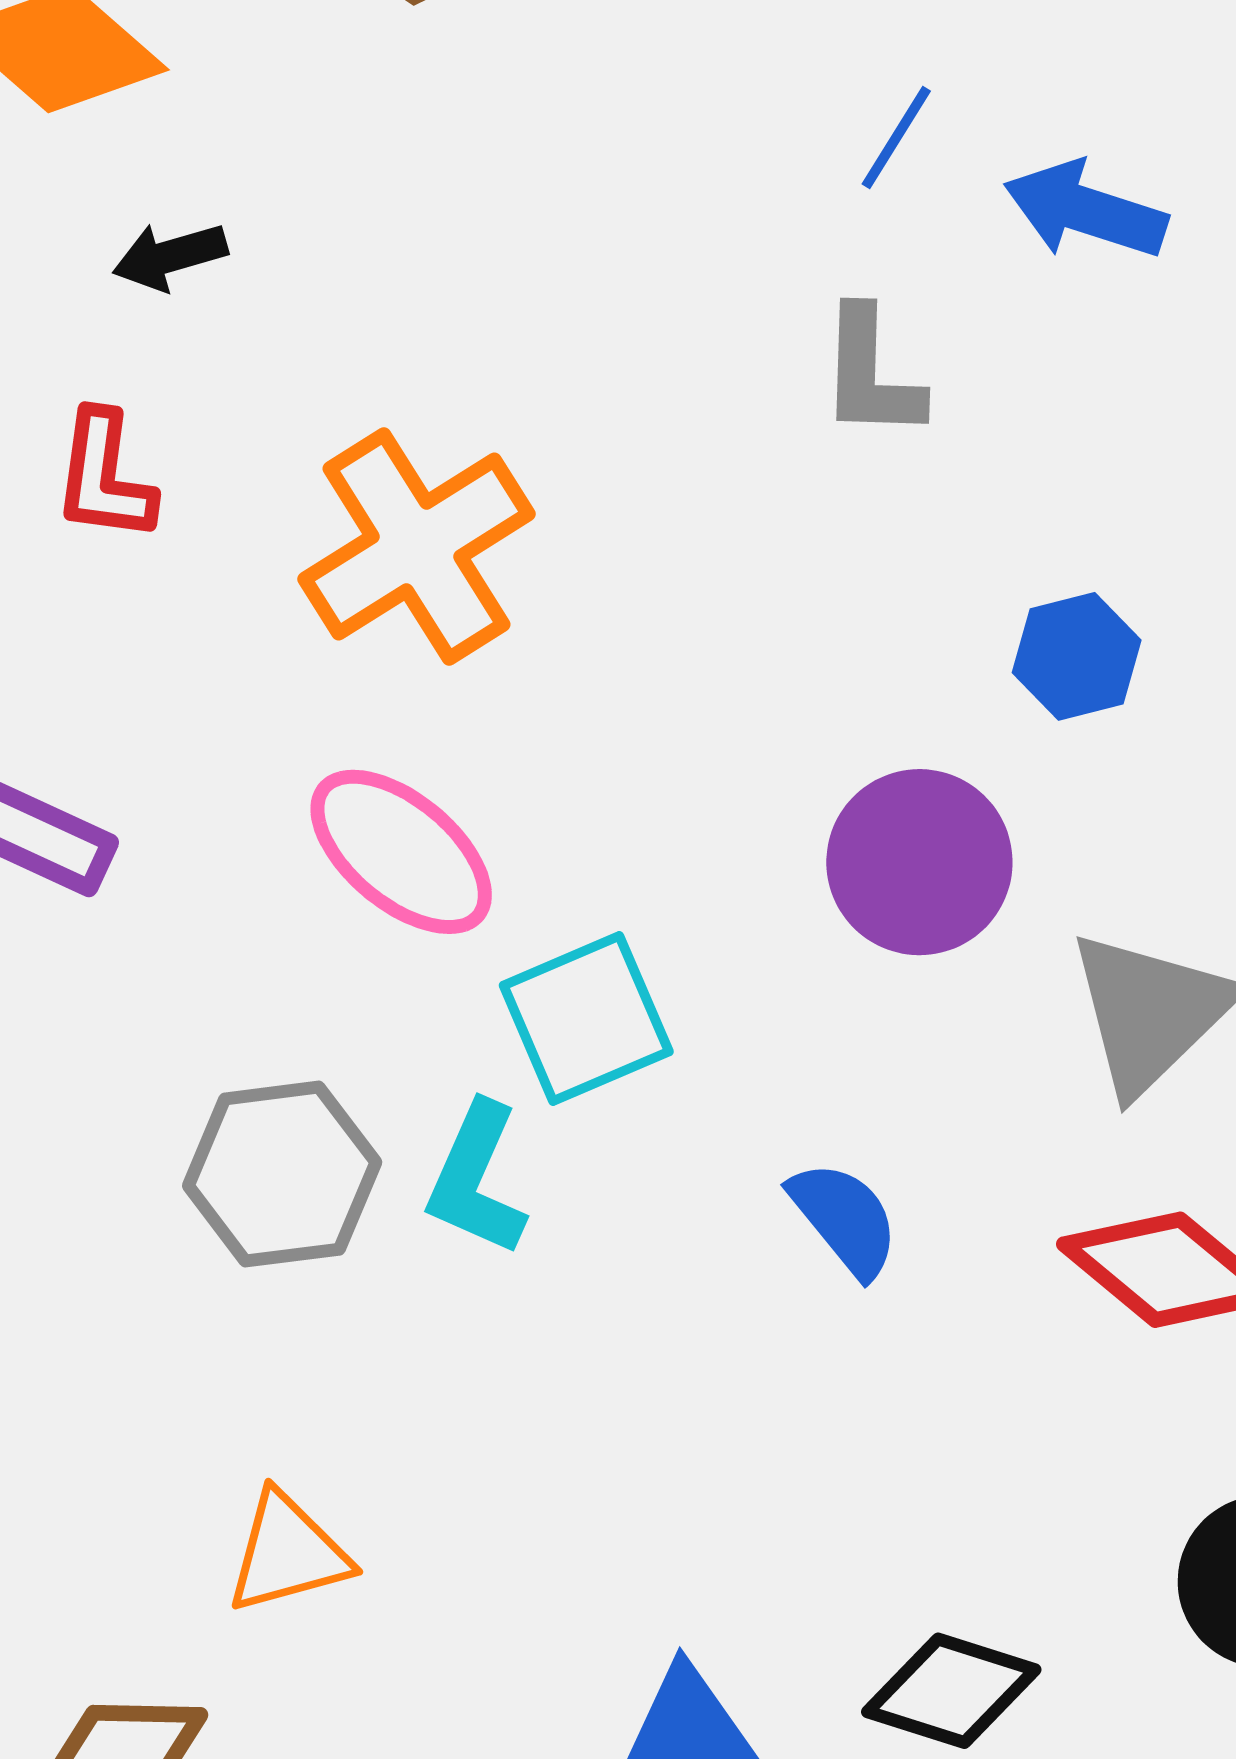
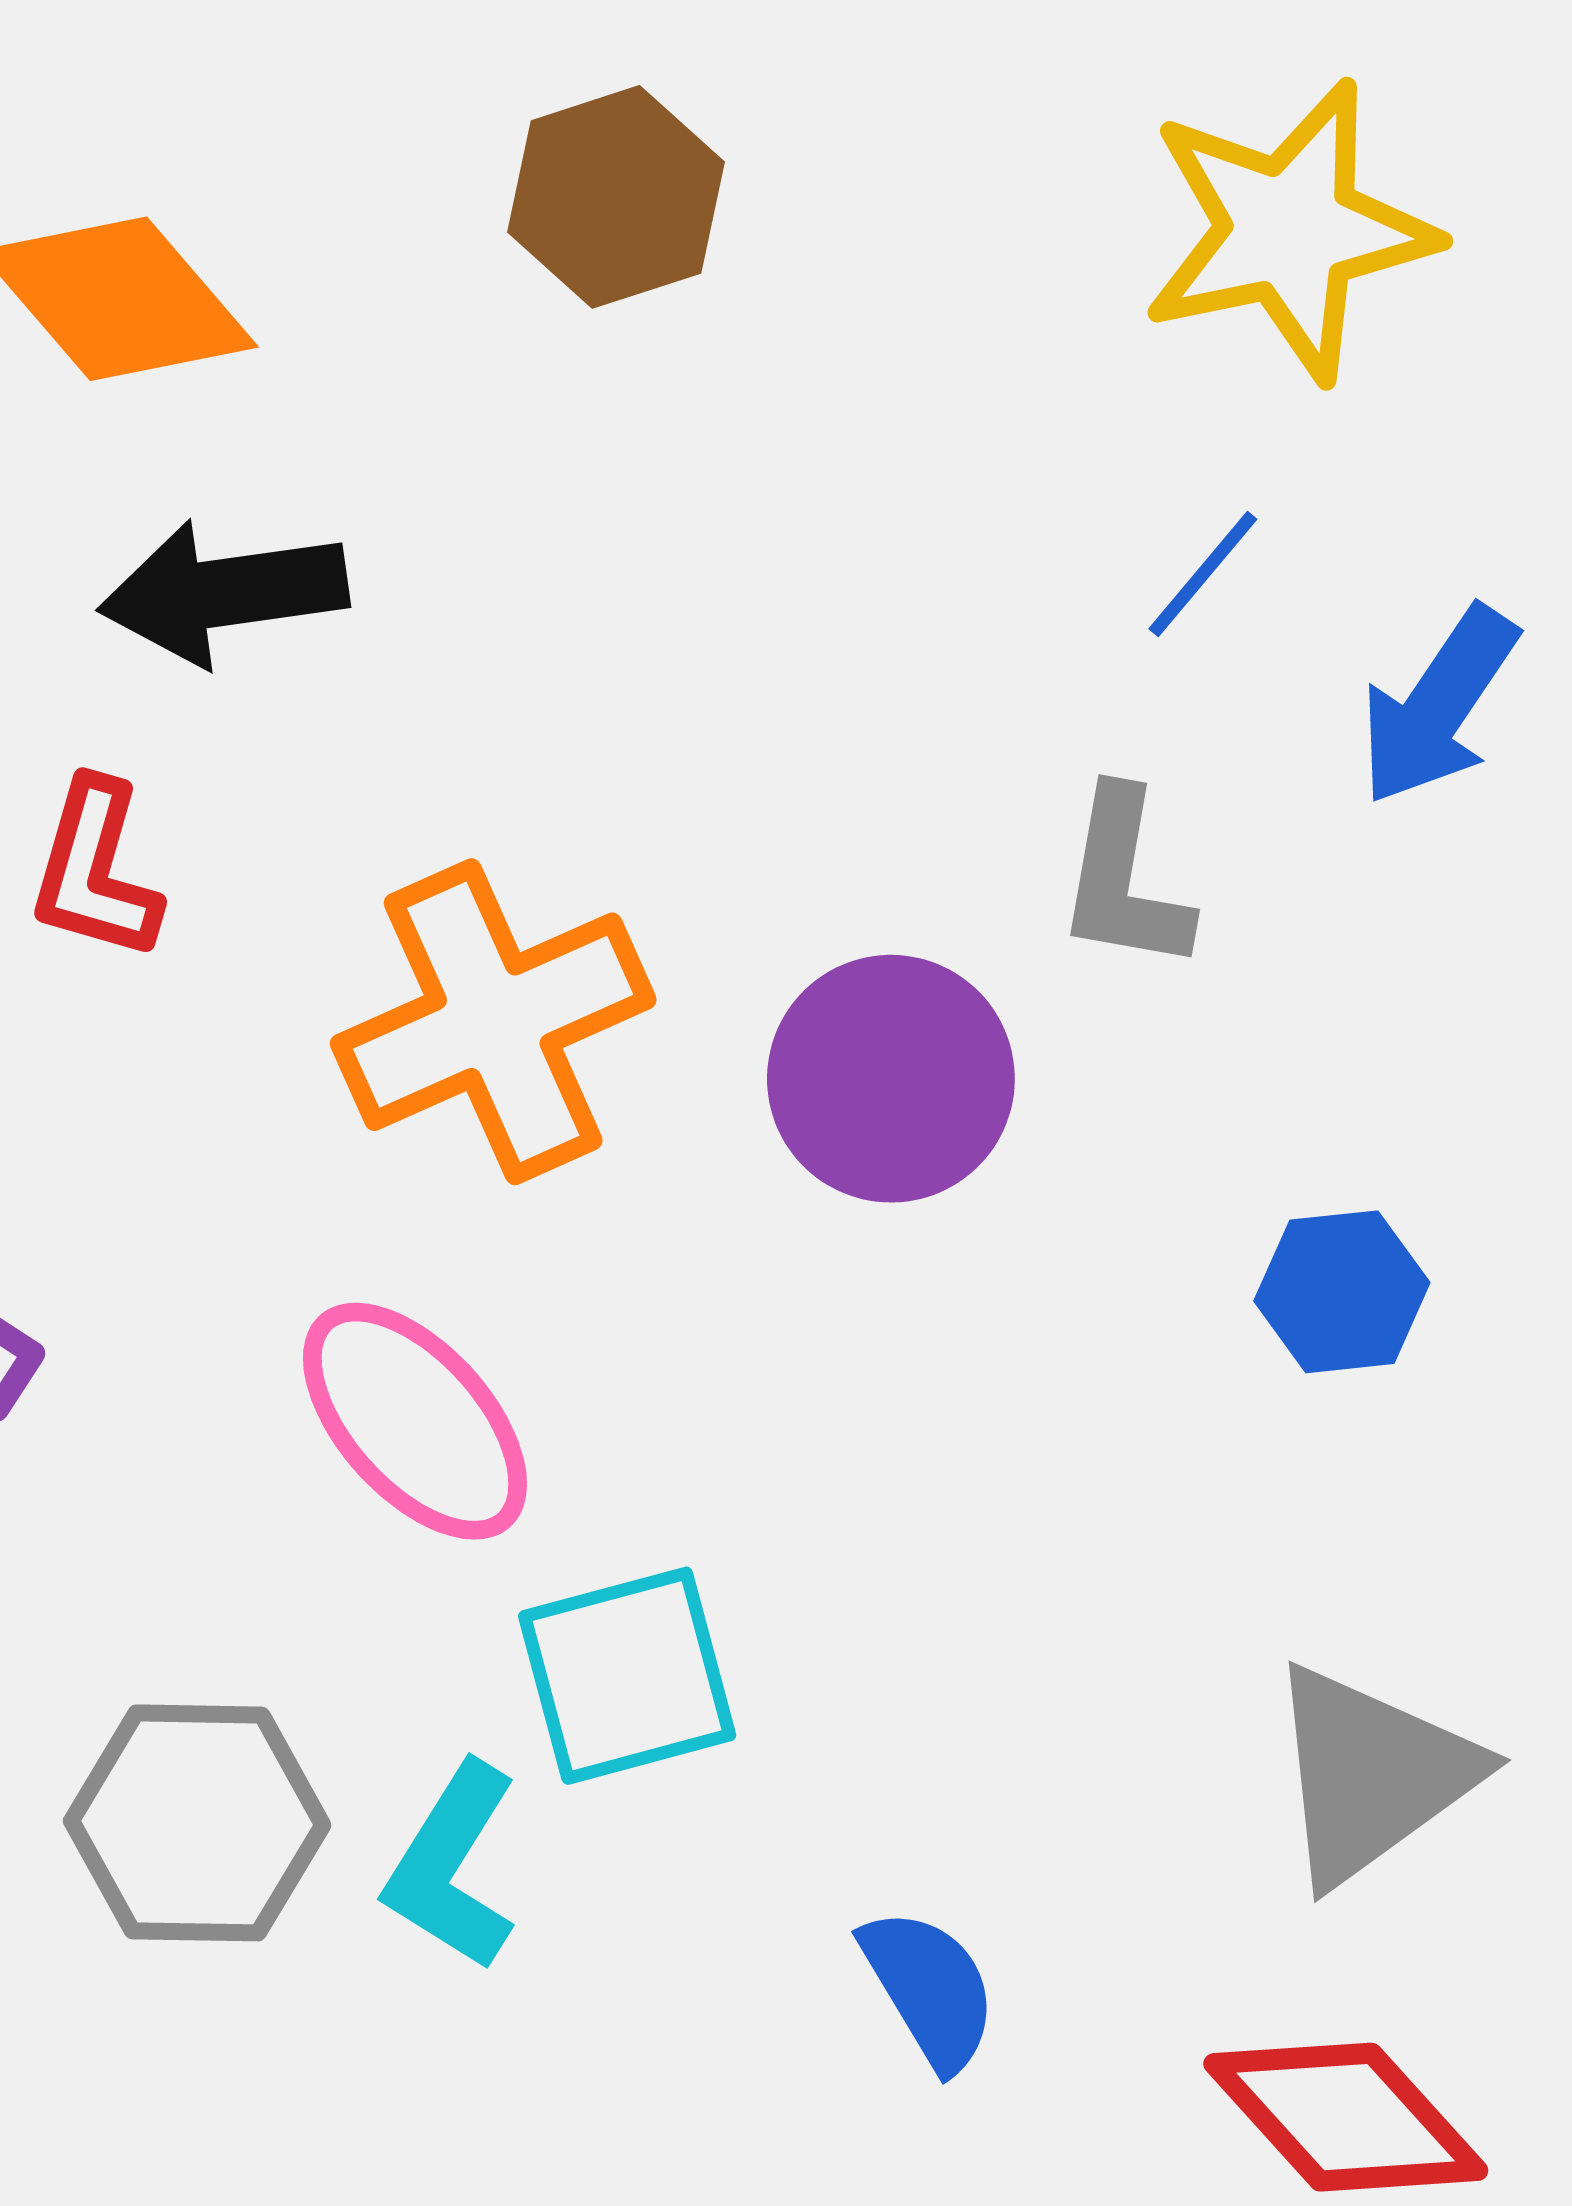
blue arrow: (1085, 210) -> (1438, 706), turned -82
black arrow: (170, 256) -> (223, 592), size x1.6
purple circle: (919, 862) -> (891, 1079), moved

